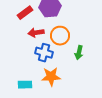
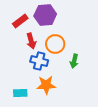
red arrow: (36, 33) -> (31, 41), turned -98

